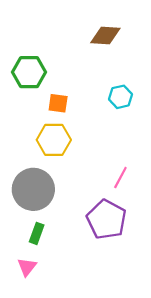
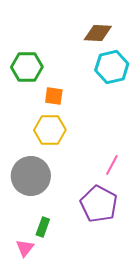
cyan hexagon: (120, 97) -> (112, 67), moved, size x1.5
green rectangle: (37, 233) -> (43, 227), moved

